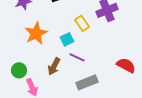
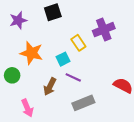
orange star: (36, 33) -> (31, 53), turned -30
green circle: (19, 70) -> (12, 75), moved

